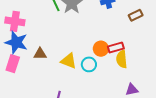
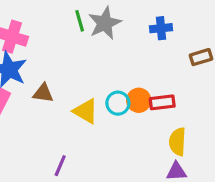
yellow semicircle: (122, 59) -> (177, 142), moved
cyan circle: (89, 64) -> (118, 103), moved

